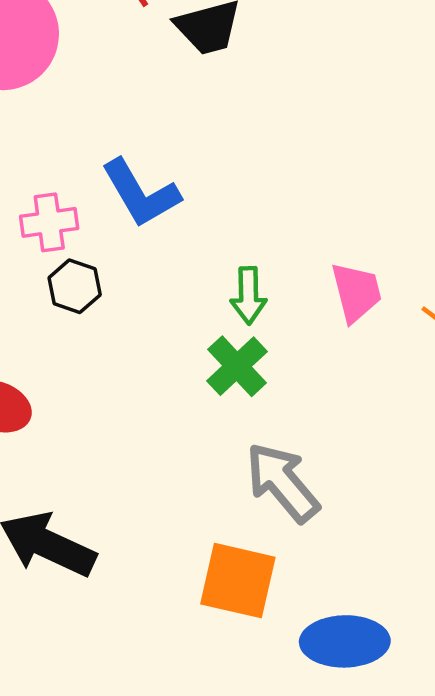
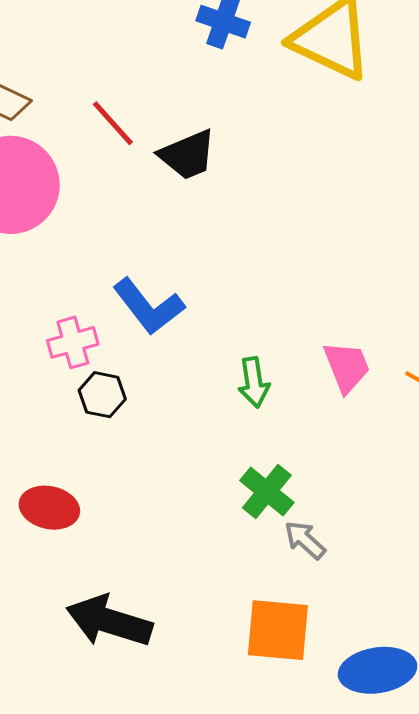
green cross: (237, 366) -> (267, 492), moved
gray arrow: (282, 482) -> (305, 540), size x0.6

